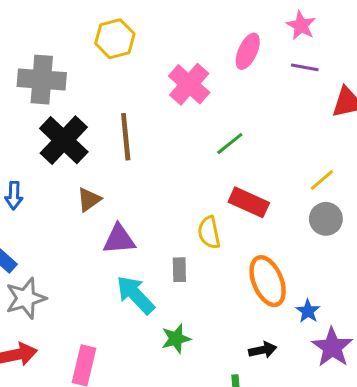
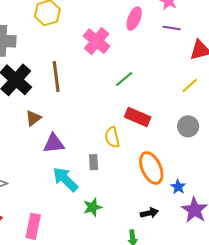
yellow line: (322, 180) -> (190, 85), moved

